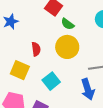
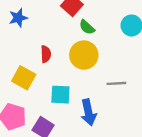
cyan square: (51, 81) -> (60, 95), turned 36
blue arrow: (88, 89) -> (88, 112), moved

